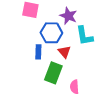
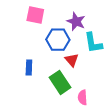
blue rectangle: (38, 52) -> (29, 67), moved
green rectangle: (53, 73) -> (60, 82), turned -55

